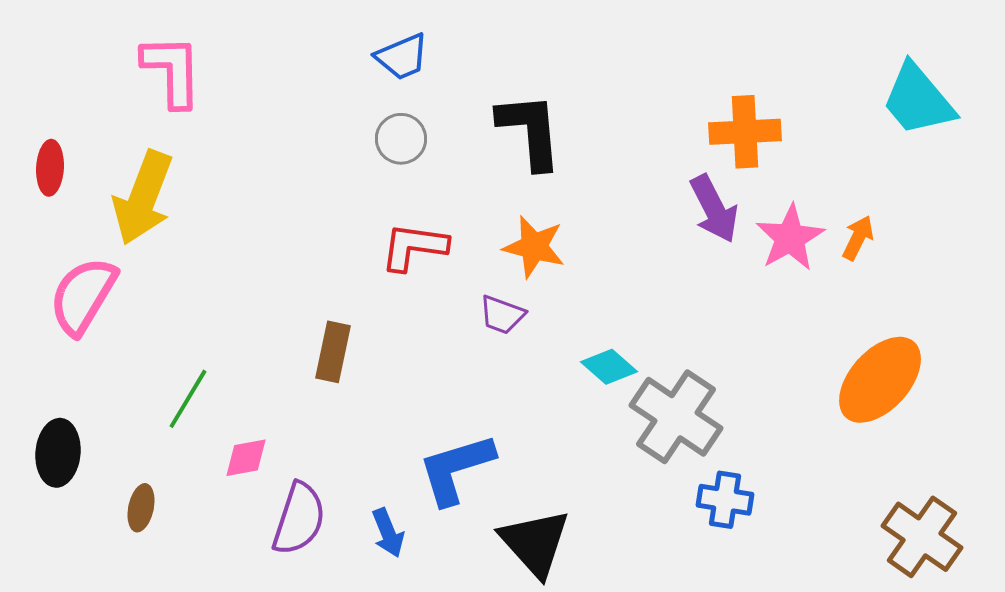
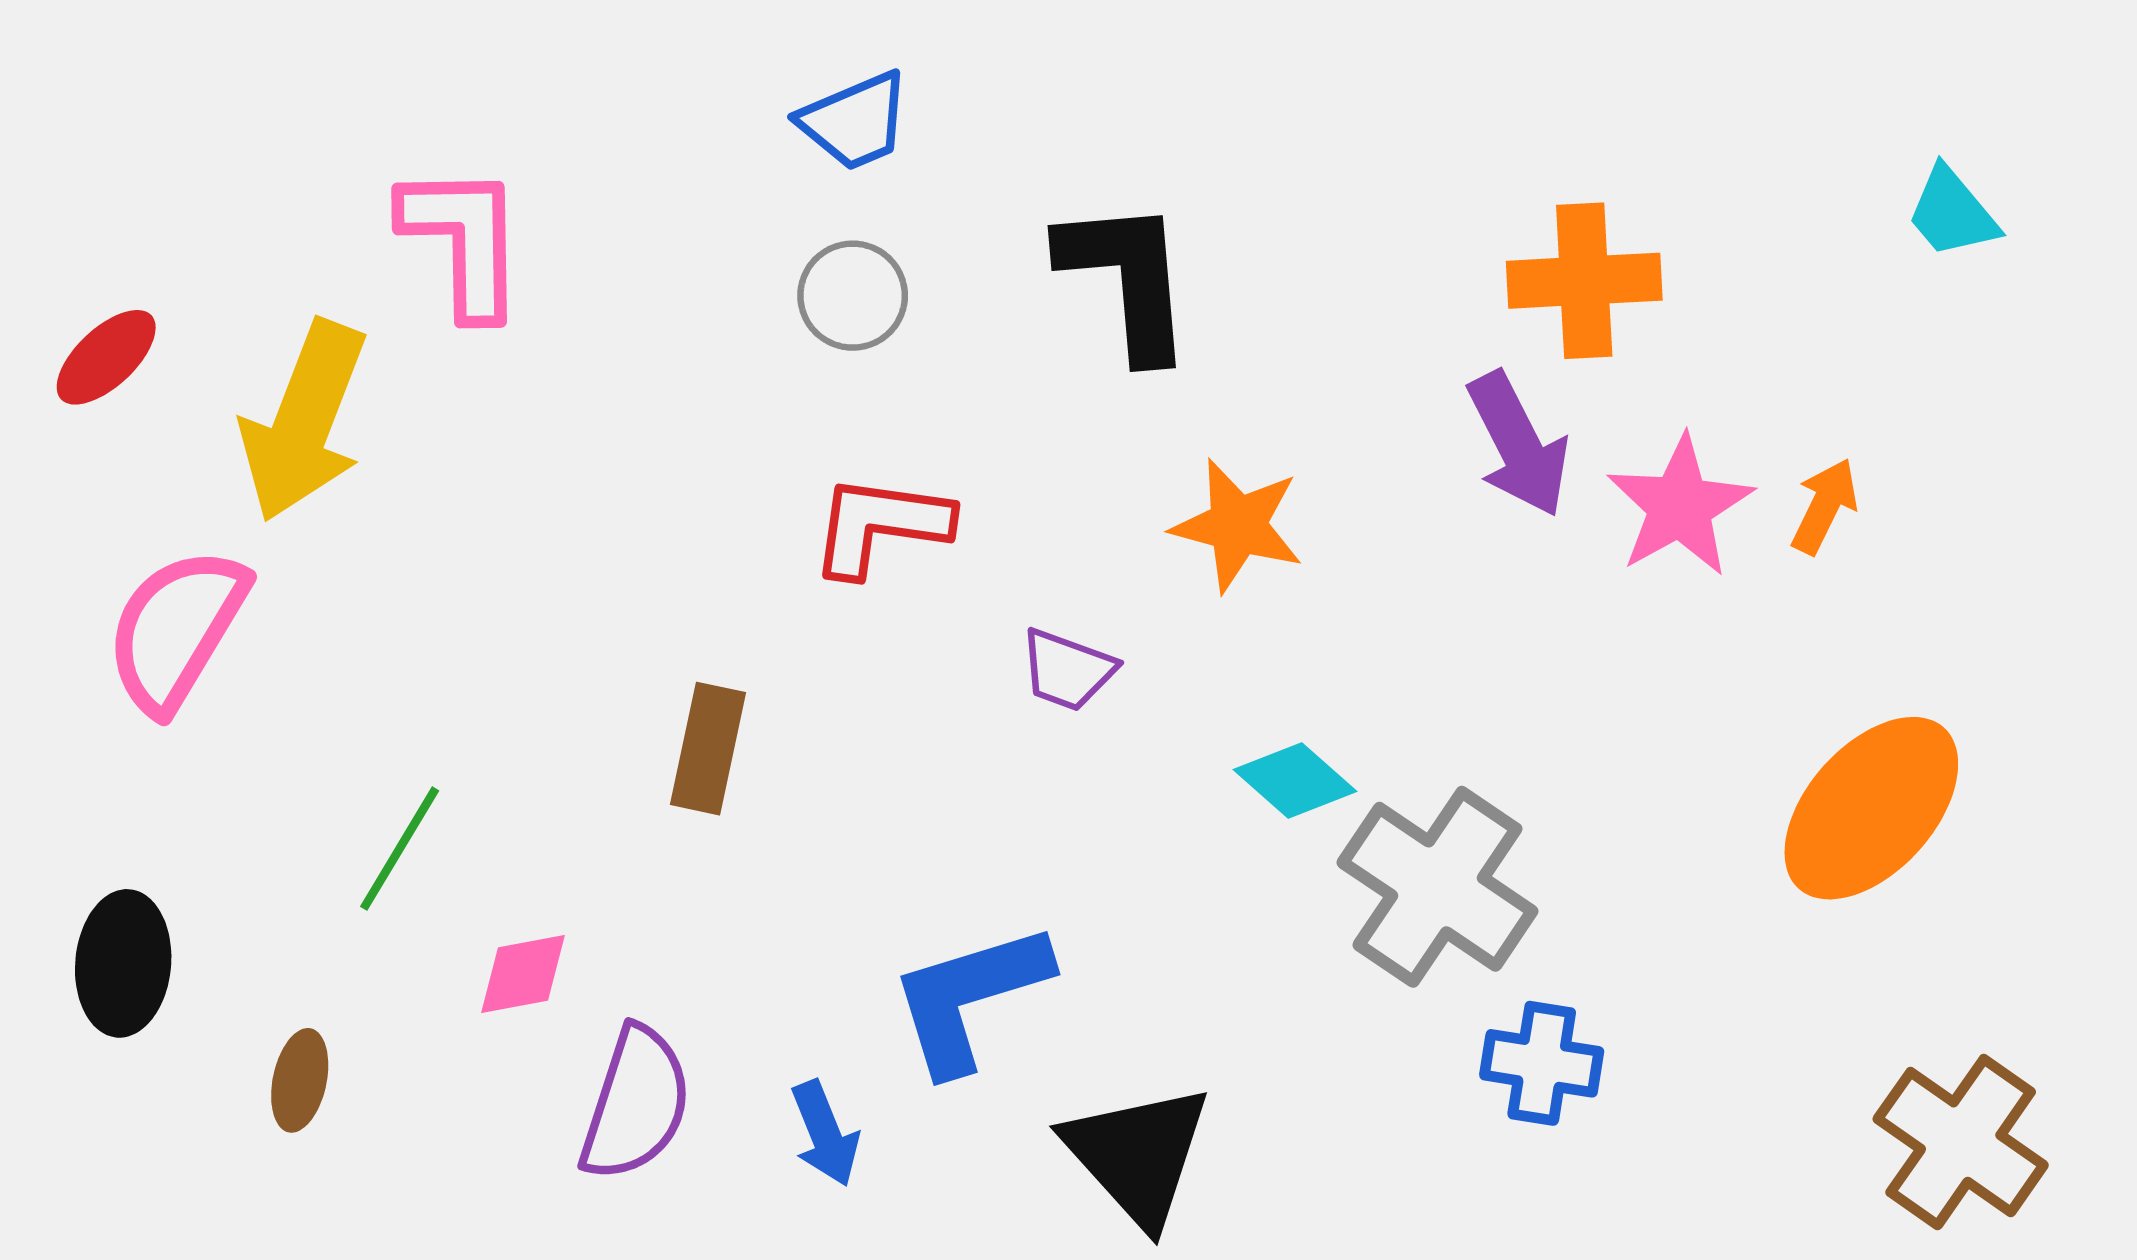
pink L-shape: (172, 71) -> (463, 240), moved
cyan trapezoid: (918, 100) -> (1952, 213), size x0.6
red ellipse: (50, 168) -> (106, 357), turned 44
orange star: (534, 247) -> (1238, 525), moved

